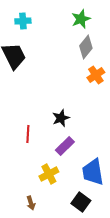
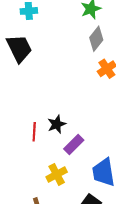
black star: (61, 118) -> (57, 124), moved

